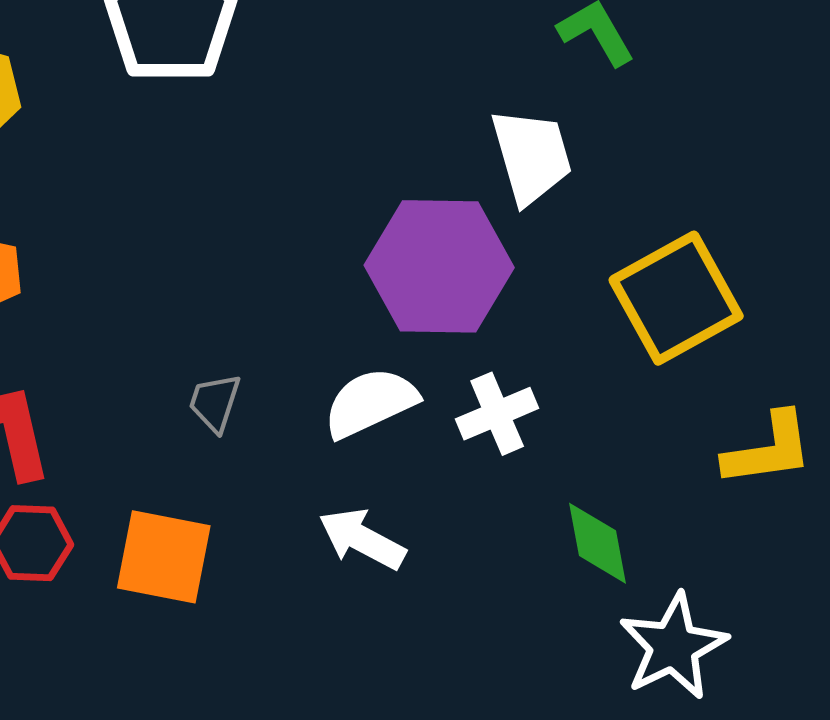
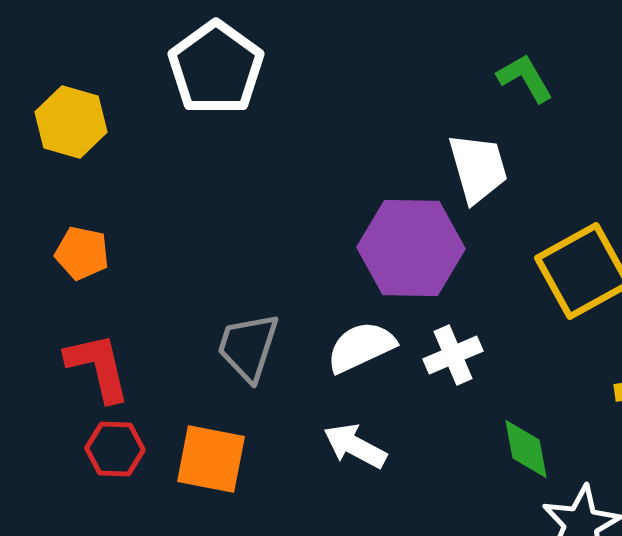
gray trapezoid: (215, 403) -> (248, 347), size x1.6

